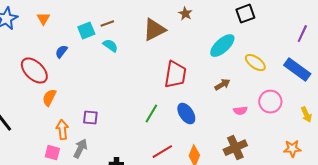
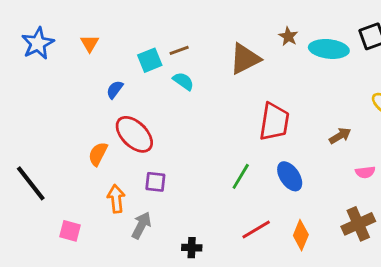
cyan ellipse: (222, 46) -> (329, 49), moved, turned 48
red ellipse: (34, 71) -> (134, 134), moved
pink square: (52, 153) -> (70, 231), moved

